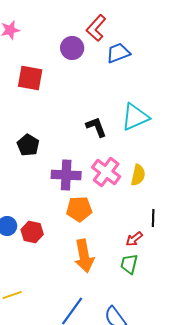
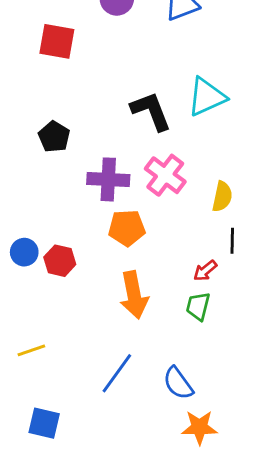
black L-shape: (96, 127) -> (151, 111), size x1.4
yellow semicircle: (138, 175) -> (222, 197), moved

